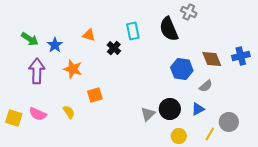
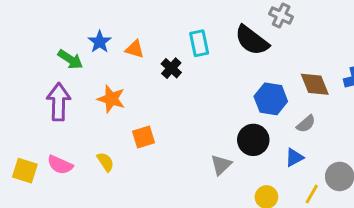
black semicircle: (169, 29) -> (252, 40), turned -30
green arrow: (30, 39) -> (70, 59), moved
blue star: (55, 45) -> (100, 42), moved
black circle: (170, 109) -> (253, 140), moved

